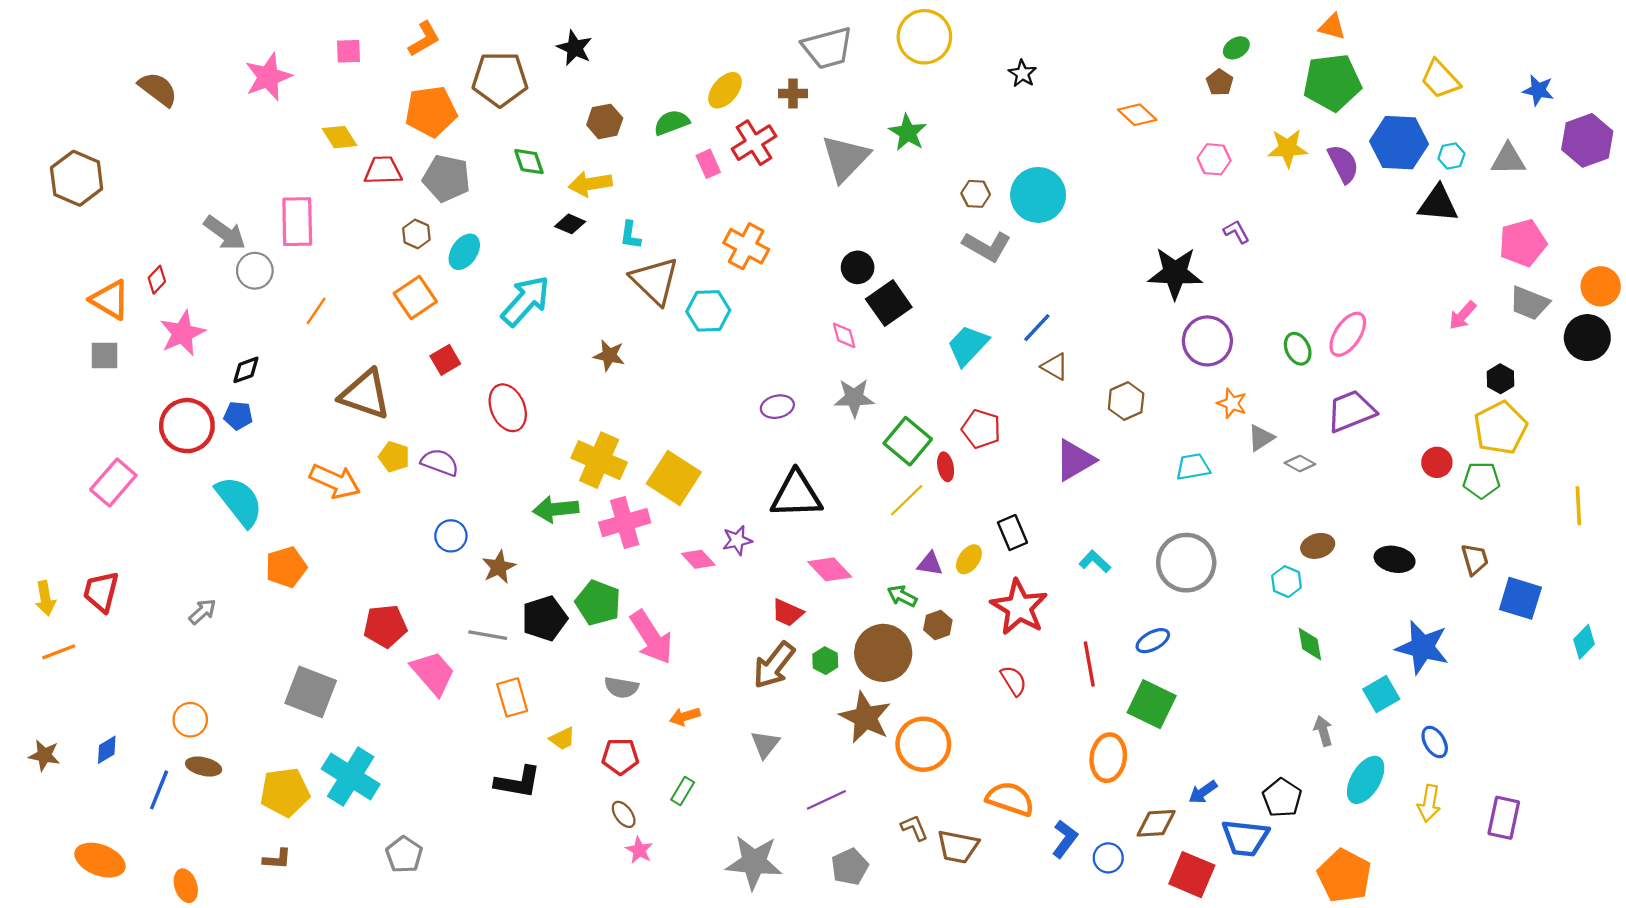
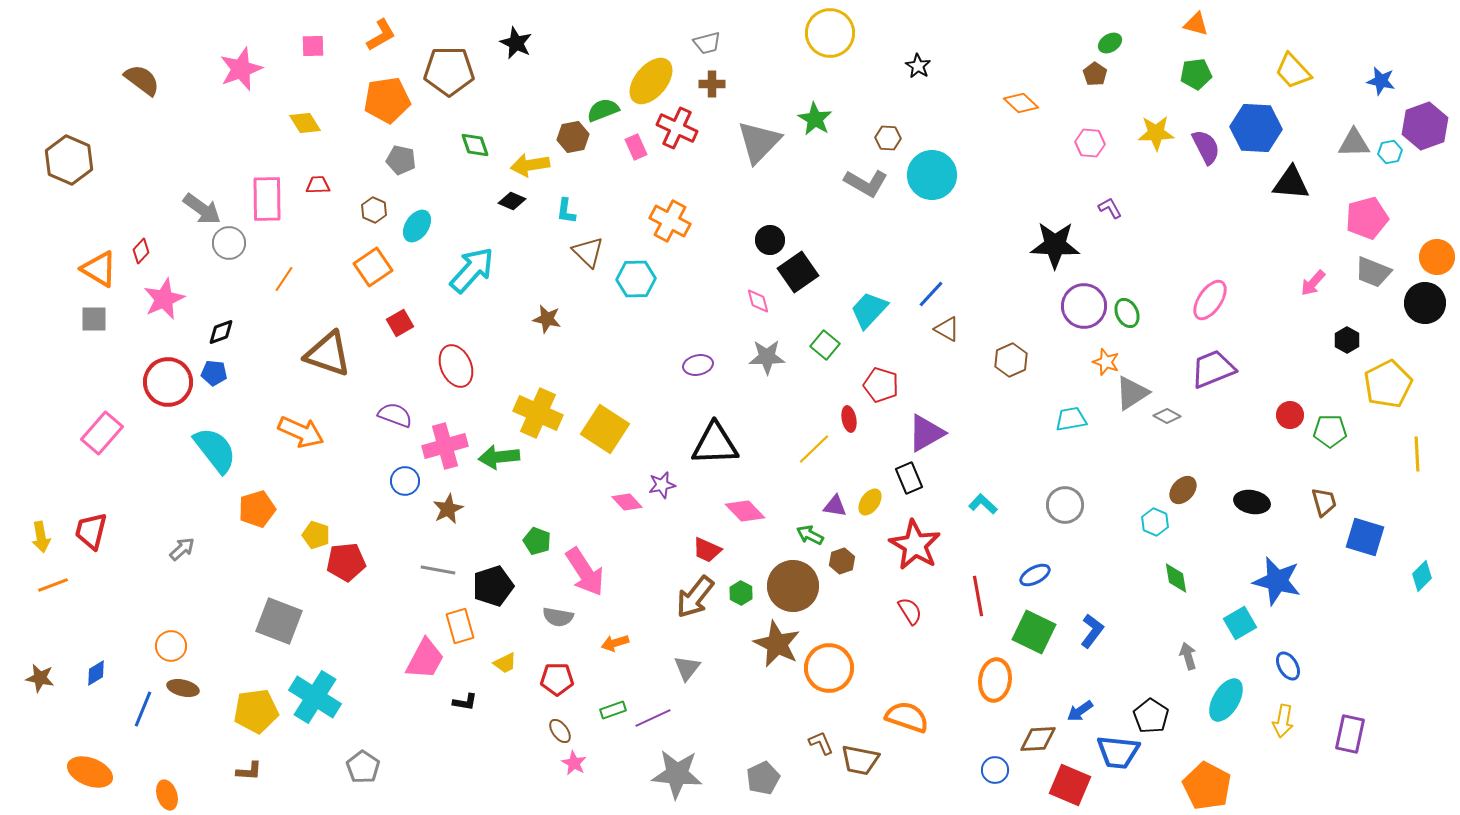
gray trapezoid: (827, 48) -> (707, 43), moved, size x0.6
green pentagon: (1332, 82) -> (1196, 74), size x0.6
yellow ellipse: (725, 90) -> (651, 81), size x1.4
brown hexagon: (605, 121) -> (573, 137), moved
red cross: (754, 143) -> (677, 128), turned -33
cyan hexagon: (1451, 156) -> (1390, 152), moved
red trapezoid: (383, 170) -> (318, 185), moved, size x0.7
gray pentagon: (446, 178) -> (401, 160), size x0.7
brown hexagon: (976, 194) -> (888, 138), moved
gray L-shape: (987, 246) -> (866, 183), moved
brown triangle: (655, 281) -> (588, 252), size x0.7
green ellipse: (1298, 349) -> (1127, 313), moved
yellow pentagon: (1500, 428) -> (1388, 384), moved
gray triangle: (1261, 438) -> (1132, 393), size x1.4
green square: (908, 441) -> (825, 345), moved, size x0.7
yellow pentagon: (394, 457) -> (316, 535), moved
purple triangle: (1075, 460) -> (926, 433), moved
pink cross: (625, 523) -> (445, 446), moved
brown ellipse: (1318, 546) -> (1183, 490), turned -32
gray circle: (1186, 563) -> (1065, 505), size x0.7
green pentagon: (598, 603) -> (537, 541), size x0.7
black pentagon: (545, 618) -> (493, 586), moved
pink trapezoid: (433, 673) -> (425, 659), moved, turned 69
black L-shape: (518, 782) -> (465, 702), size x0.6
green rectangle: (683, 791) -> (613, 710), turned 40
purple line: (826, 800) -> (653, 718), moved
blue L-shape: (1065, 839) -> (1092, 631), moved

